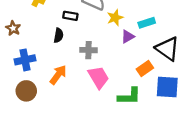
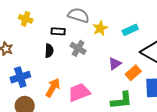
purple triangle: (128, 37) -> (115, 64), moved
gray cross: (88, 50) -> (78, 48), moved, turned 35
pink trapezoid: (99, 77) -> (79, 92), moved, turned -75

